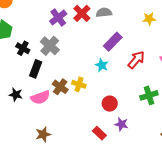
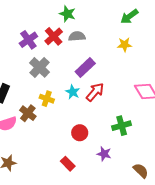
gray cross: (50, 46) -> (40, 67), moved
red arrow: (136, 60) -> (95, 92), moved
yellow cross: (79, 84) -> (47, 99), moved
purple star: (121, 124) -> (104, 154), moved

